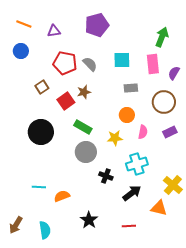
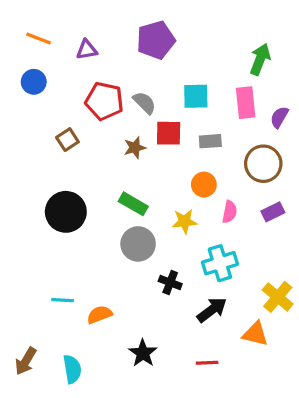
red square: (66, 101) -> (169, 133), moved, turned 36

